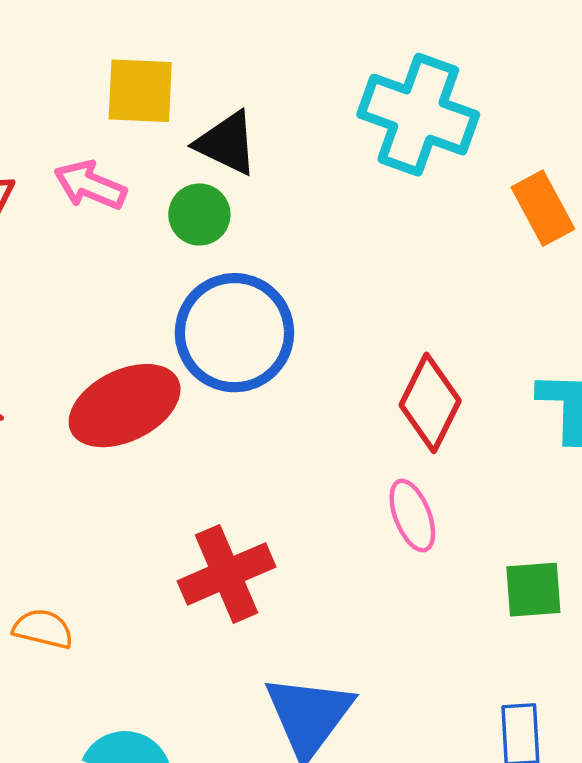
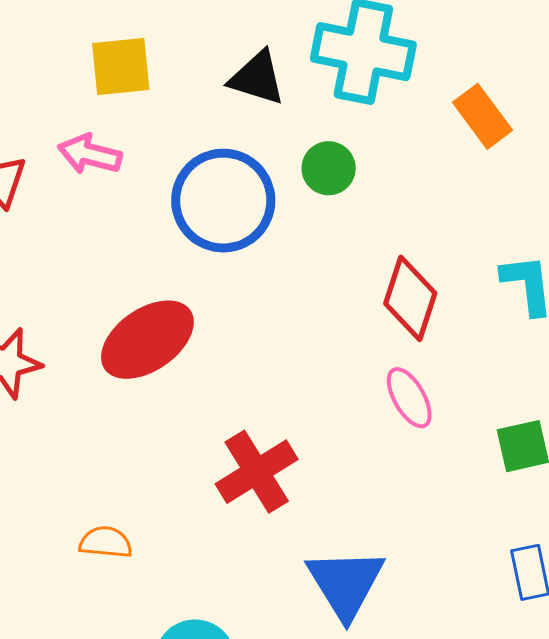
black triangle: (227, 143) -> (257, 78), moved
green circle: (199, 215) -> (329, 168), moved
blue circle: (234, 333) -> (223, 201), moved

